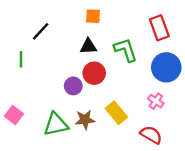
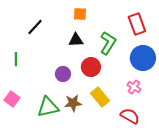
green L-shape: (126, 50) -> (108, 43), turned 50
green line: (21, 59) -> (16, 59), moved
red circle: (94, 73) -> (91, 67), moved

